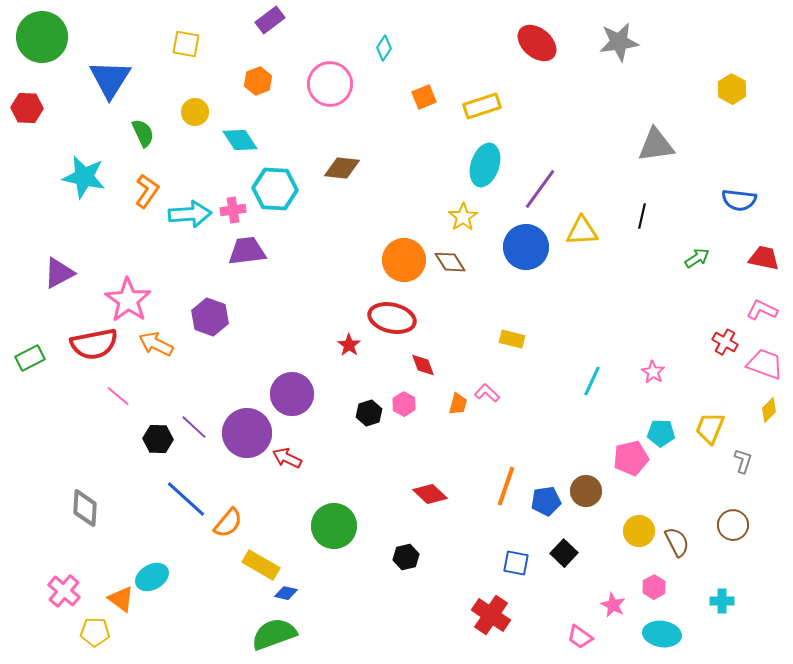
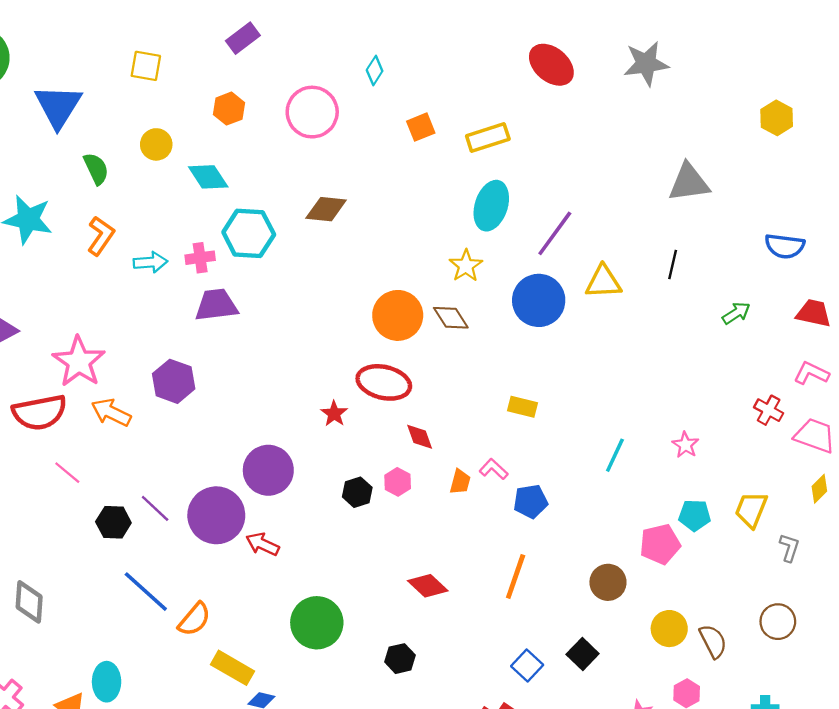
cyan arrow: (190, 214) -> (150, 262), size x0.7
blue pentagon: (546, 501) -> (531, 501), moved
blue square: (516, 563) -> (527, 666), turned 32
cyan ellipse: (152, 577) -> (107, 682), turned -60

